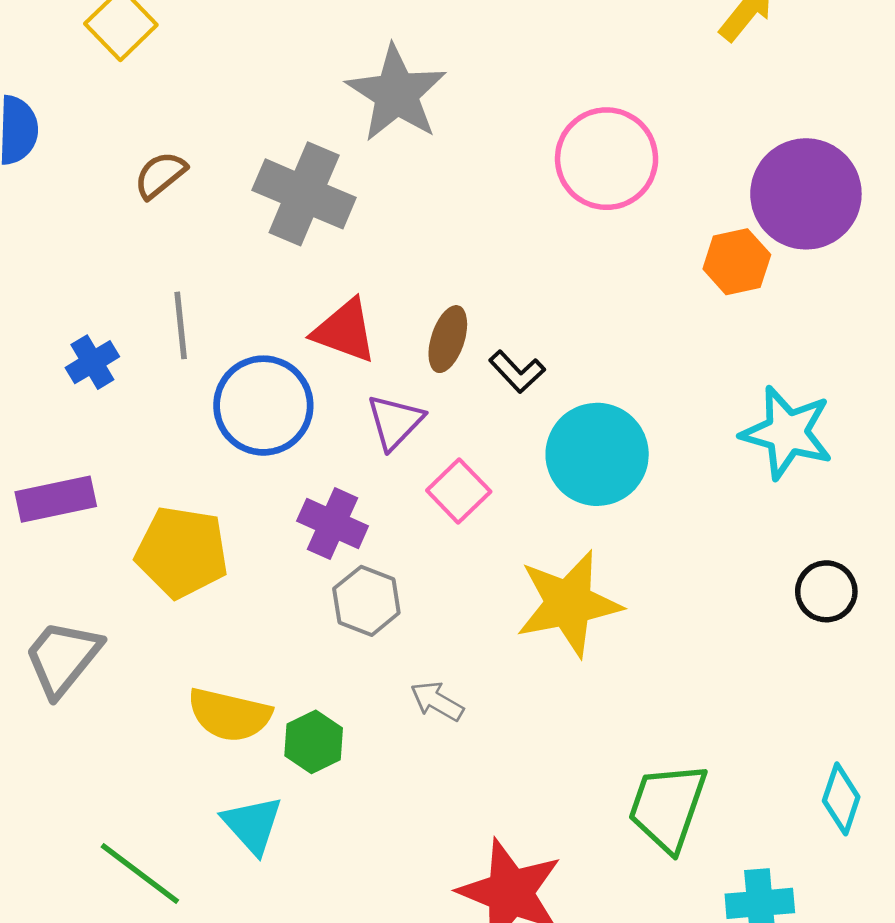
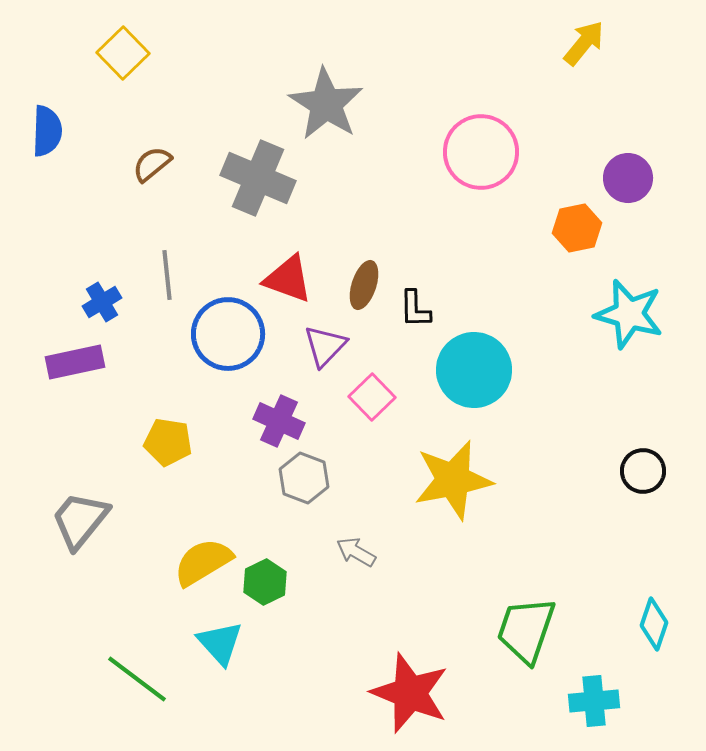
purple circle: (806, 194) -> (628, 178), size x0.6
black L-shape: (517, 372) -> (415, 309), turned 42
cyan star: (787, 433) -> (629, 314), moved
purple rectangle: (56, 499) -> (75, 362), moved
yellow pentagon: (182, 552) -> (168, 442), size x0.7
yellow semicircle: (229, 715) -> (203, 562), turned 136

